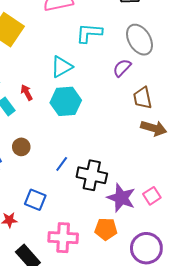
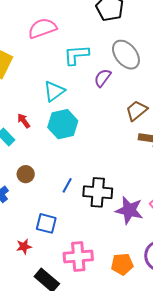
purple semicircle: (122, 68) -> (103, 78), moved
brown trapezoid: (142, 98) -> (137, 111), turned 70
orange pentagon: (106, 229) -> (122, 264), moved

